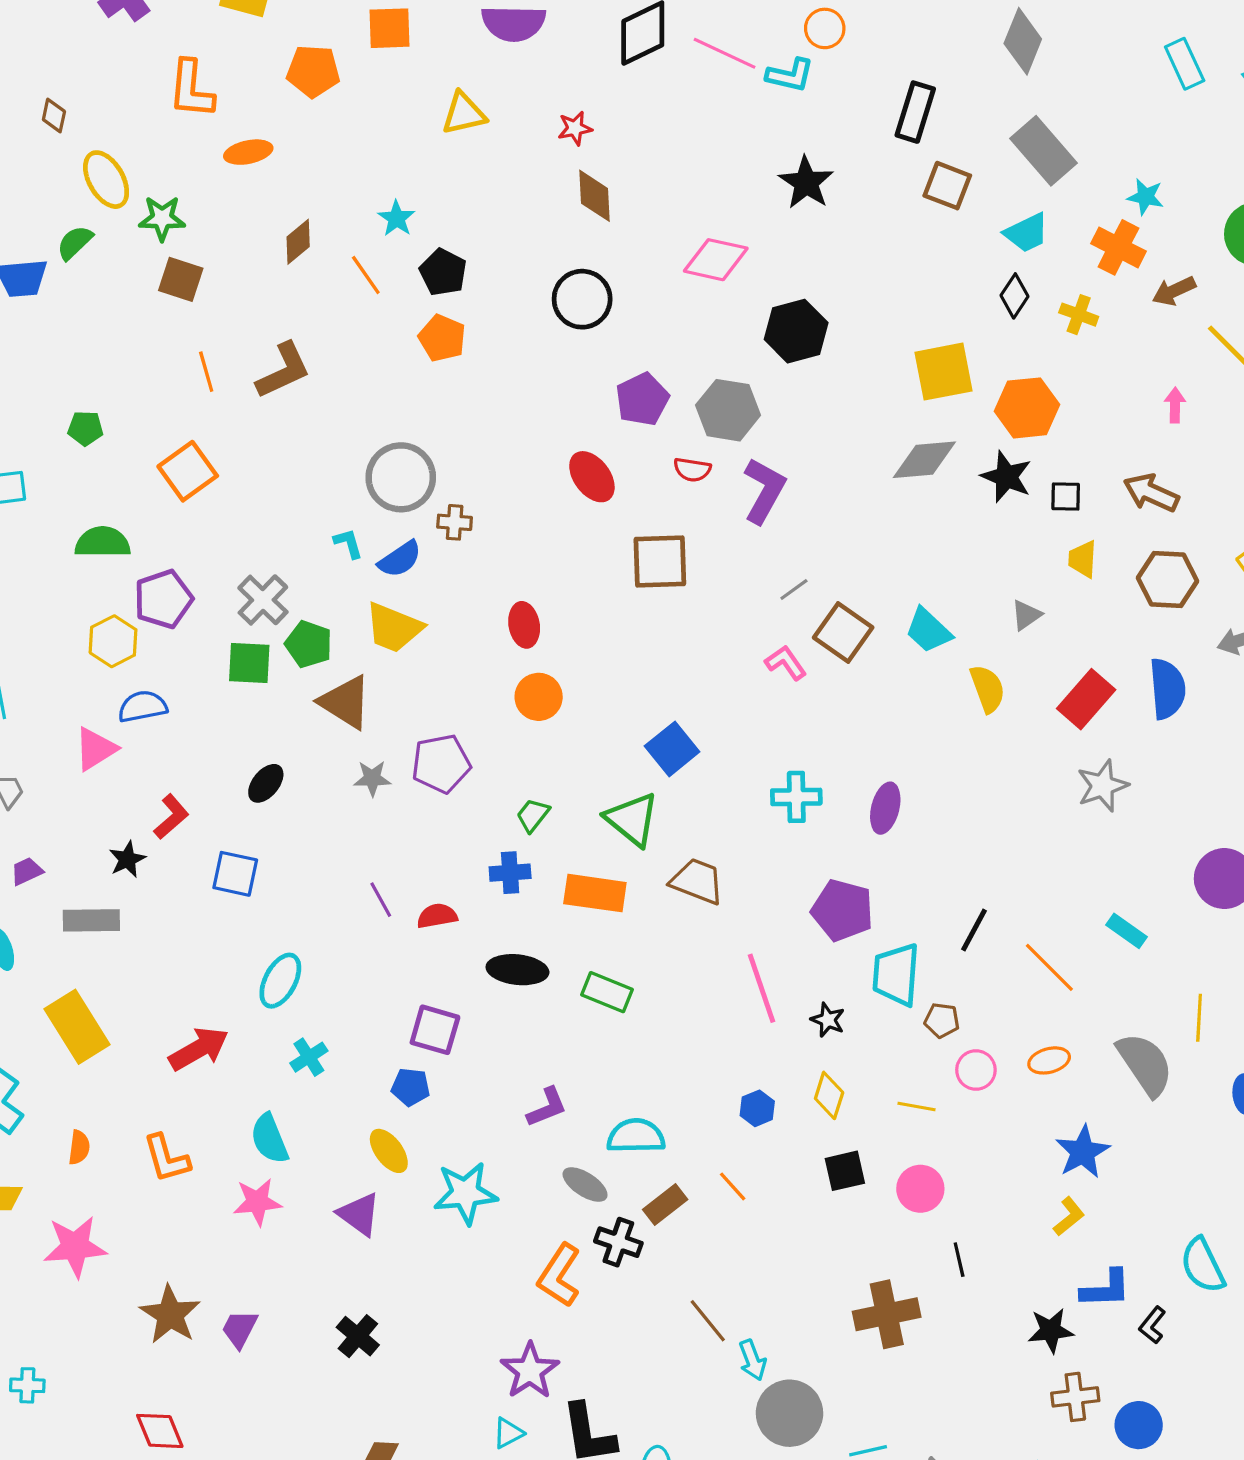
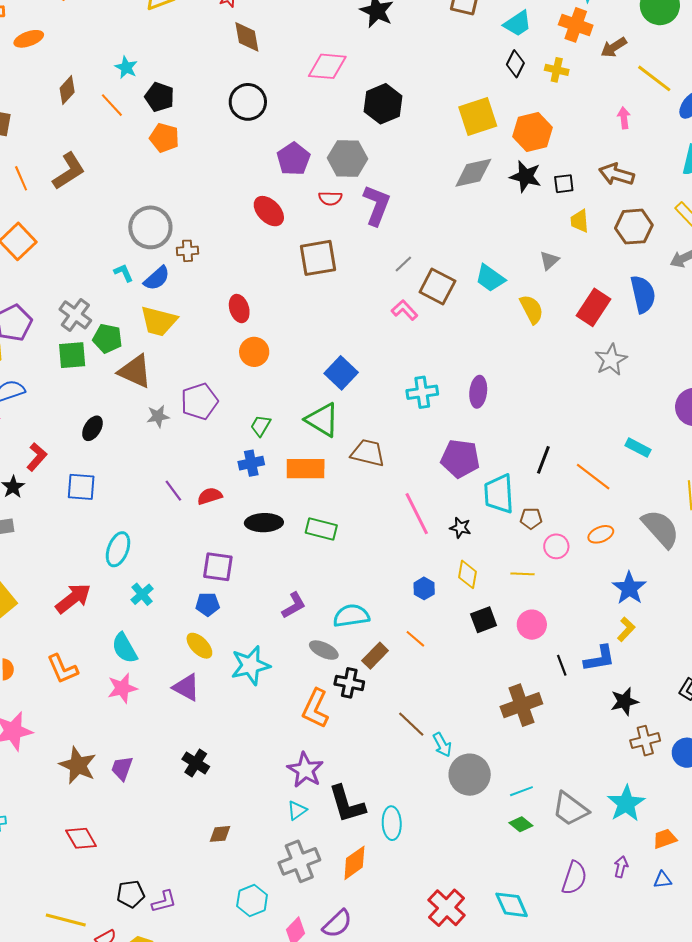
blue L-shape: (1106, 1289) -> (599, 659), moved

